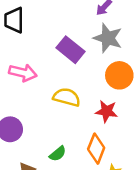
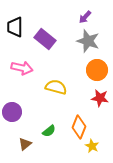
purple rectangle: (70, 50) -> (45, 39), moved
red star: (106, 111) -> (100, 98), moved

